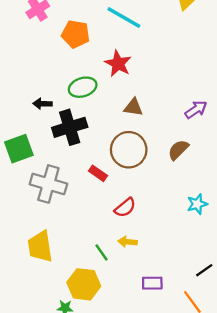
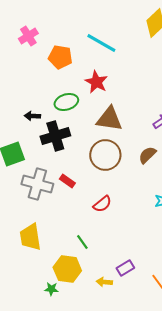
brown triangle: (133, 107) -> (109, 119), size x1.6
red rectangle: (98, 173) -> (67, 181), moved
yellow arrow: (127, 242) -> (104, 282), moved
purple rectangle: (152, 283) -> (125, 268), turned -30

